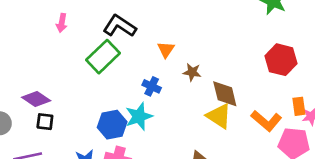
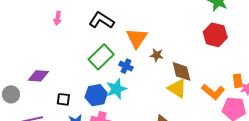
orange triangle: (166, 50) -> (137, 38), size x1.6
green rectangle: (103, 57) -> (101, 57), moved
red hexagon: (281, 60) -> (215, 35), moved
purple diamond: (36, 99) -> (38, 76), turned -30
black square: (45, 122) -> (63, 99), moved

